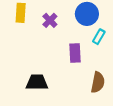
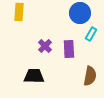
purple cross: (50, 20) -> (45, 46), moved

